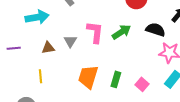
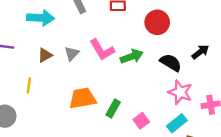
pink L-shape: (95, 32) -> (102, 50), turned 130
brown triangle: (48, 48) -> (45, 55), turned -32
orange trapezoid: (88, 77) -> (83, 98), turned 50

